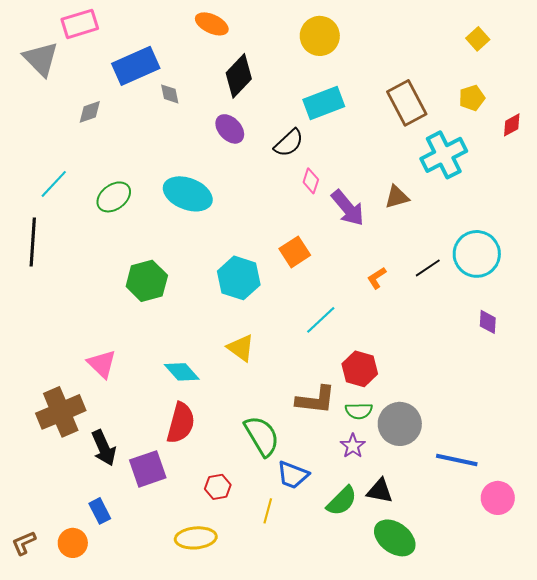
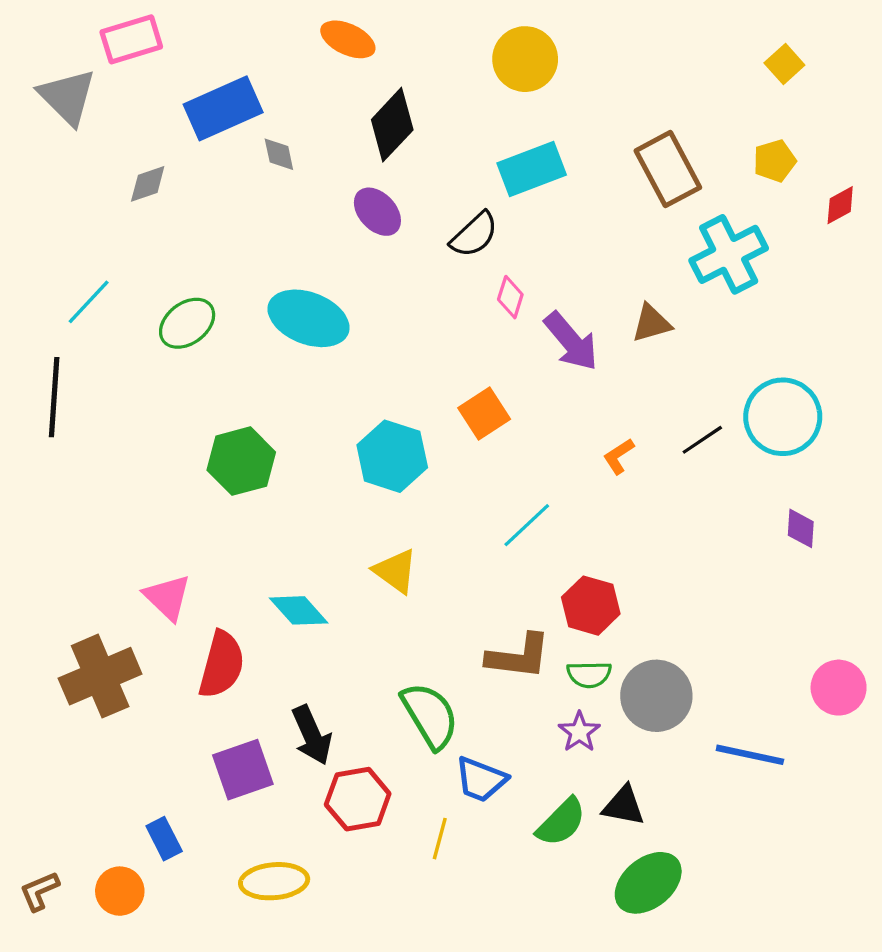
red semicircle: (181, 423) -> (222, 665), moved
black arrow: (104, 448) -> (312, 735), moved
red hexagon: (218, 487) -> (358, 799), size x1.5
pink circle: (498, 498) -> (839, 688), moved
yellow ellipse: (196, 538) -> (274, 881), moved
green ellipse: (395, 538) -> (648, 883), turned -75

